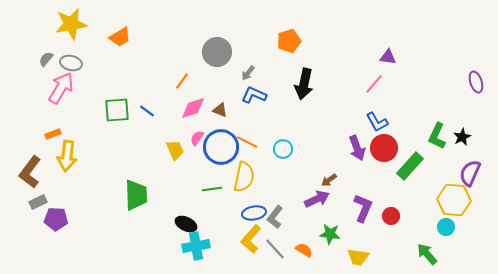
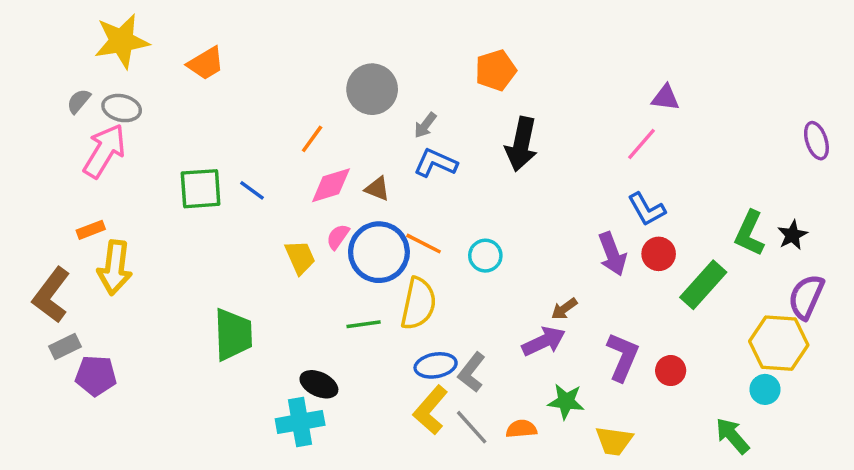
red circle: (384, 148) -> (659, 254), size x0.7
cyan cross: (196, 246) -> (300, 422), moved
orange semicircle: (304, 250) -> (521, 429), turned -36

